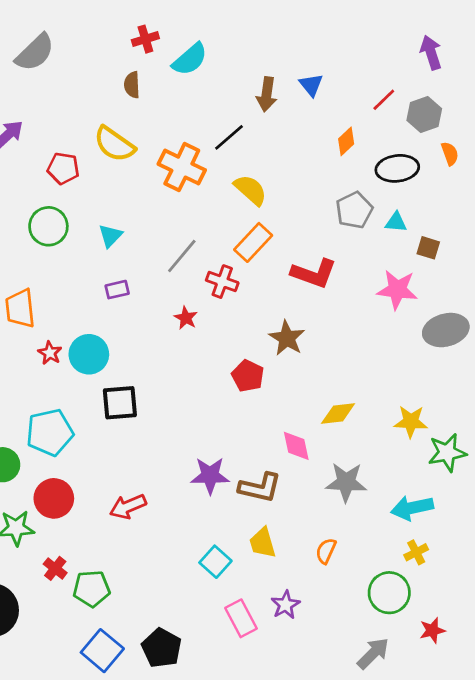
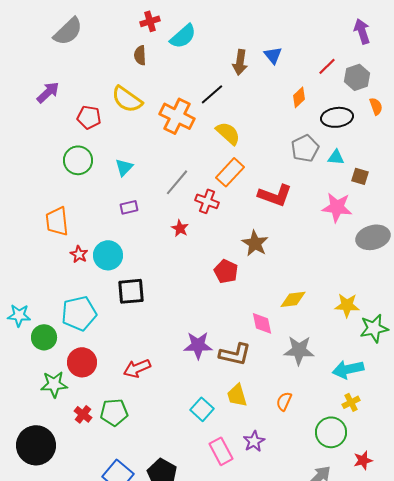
green pentagon: (92, 589) -> (114, 412), moved

